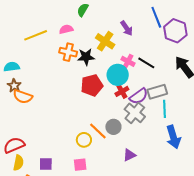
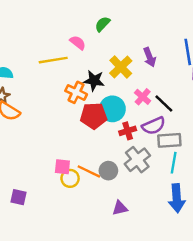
pink semicircle: (66, 29) -> (78, 43), turned 40
yellow line: (36, 35) -> (53, 60), moved
orange cross: (68, 52) -> (76, 92), moved
cyan circle: (118, 75) -> (112, 109), moved
purple semicircle: (139, 96) -> (154, 126), moved
orange line: (98, 131) -> (89, 171), turned -30
pink square: (80, 165) -> (62, 167), moved

